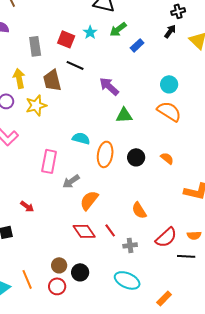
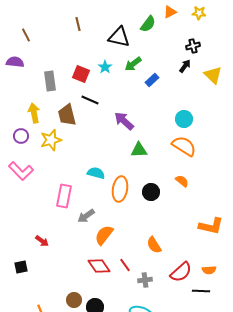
orange semicircle: (167, 158) -> (182, 181), moved

